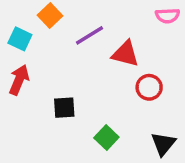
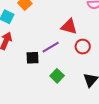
purple line: (89, 35) -> (51, 47), moved

